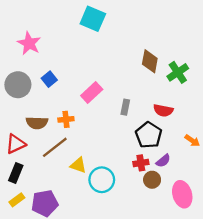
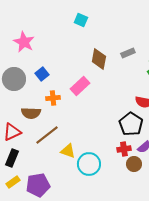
cyan square: (93, 19) -> (81, 20), size x0.6
brown diamond: (150, 61) -> (99, 59), moved
gray rectangle: (125, 107) -> (128, 53), moved, turned 56
orange cross: (66, 119) -> (53, 98), moved

